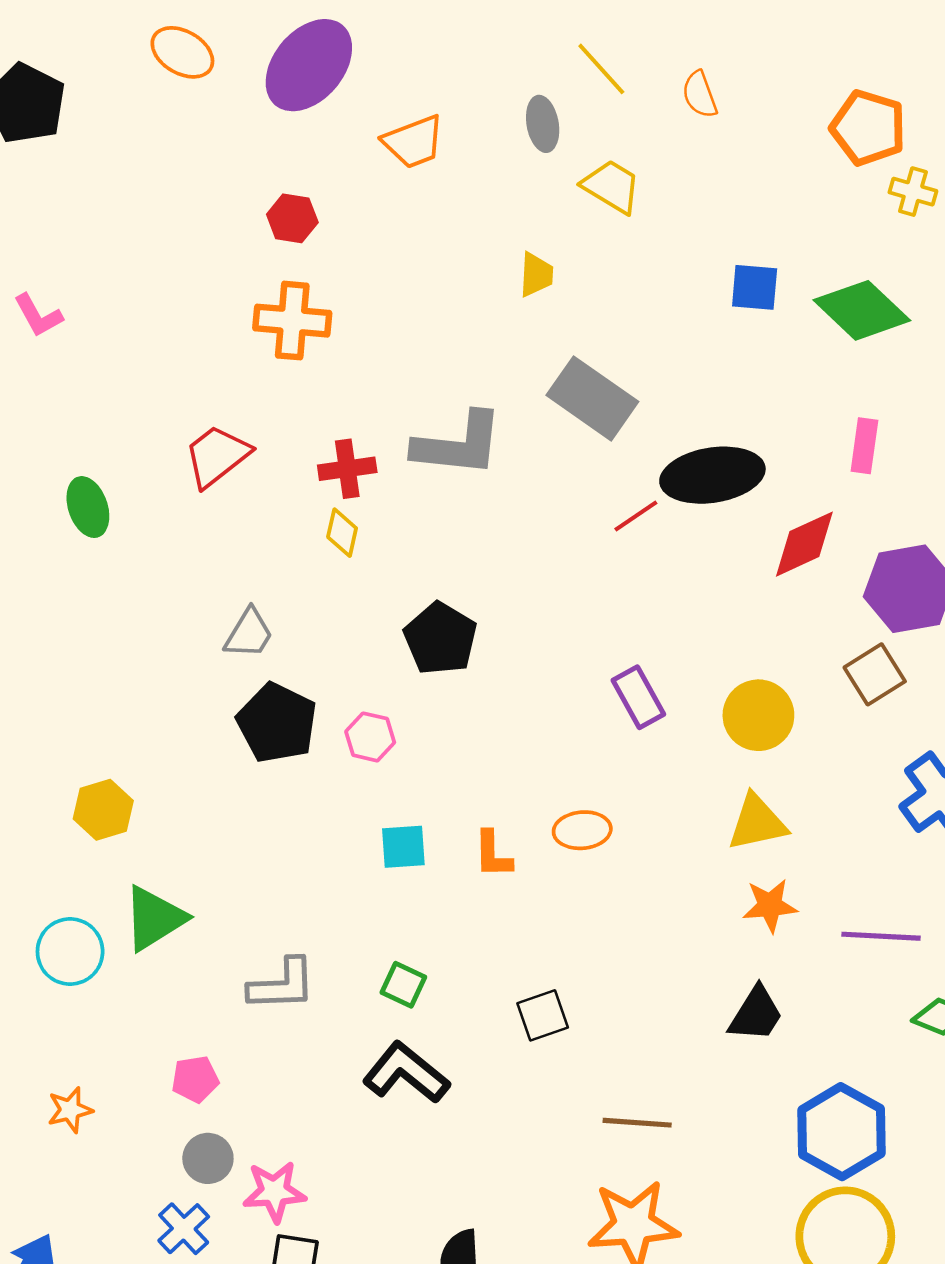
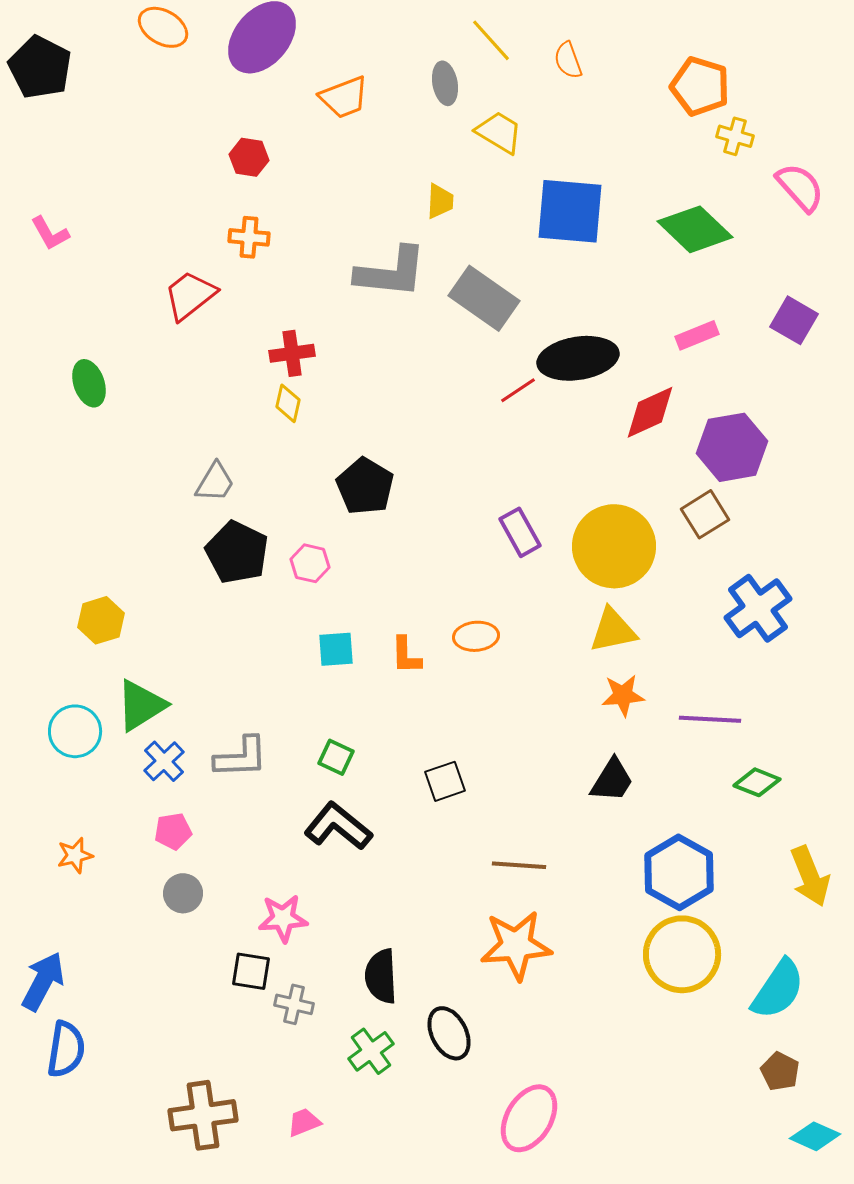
blue square: (755, 287) -> (570, 211), moved, size x1.8
orange cross: (292, 321) -> (249, 237), size x0.7
gray L-shape: (458, 444) -> (391, 272), moved
pink rectangle: (864, 446) -> (697, 335), turned 60
red trapezoid: (217, 456) -> (190, 295), moved
yellow circle: (758, 715) -> (614, 546), size x1.5
pink star: (274, 1192) -> (283, 918), moved
blue cross: (184, 1229) -> (164, 761), moved

